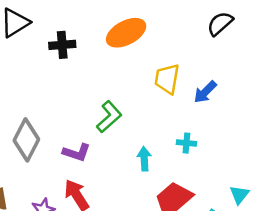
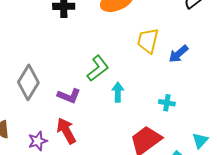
cyan cross: (186, 143) -> (167, 103), moved
cyan arrow: (144, 159) -> (118, 92), moved

